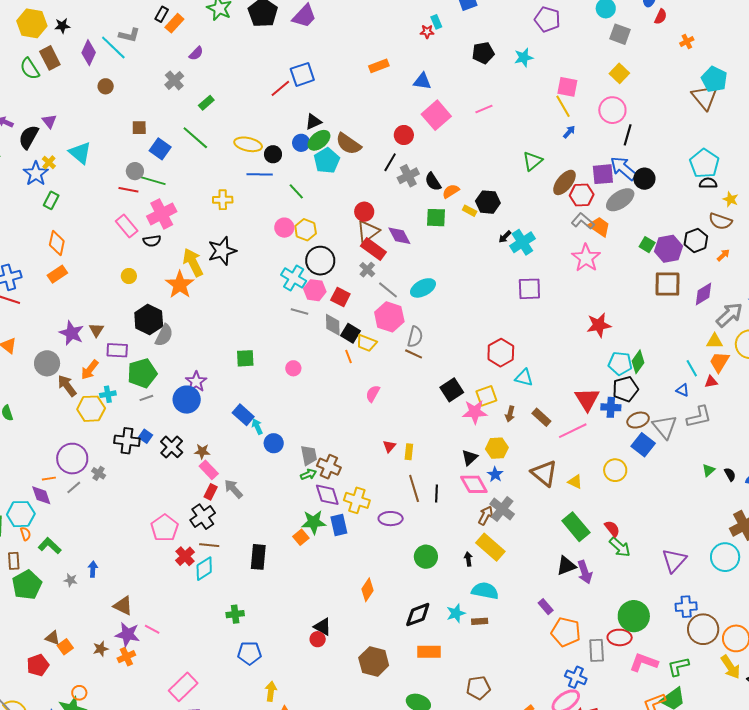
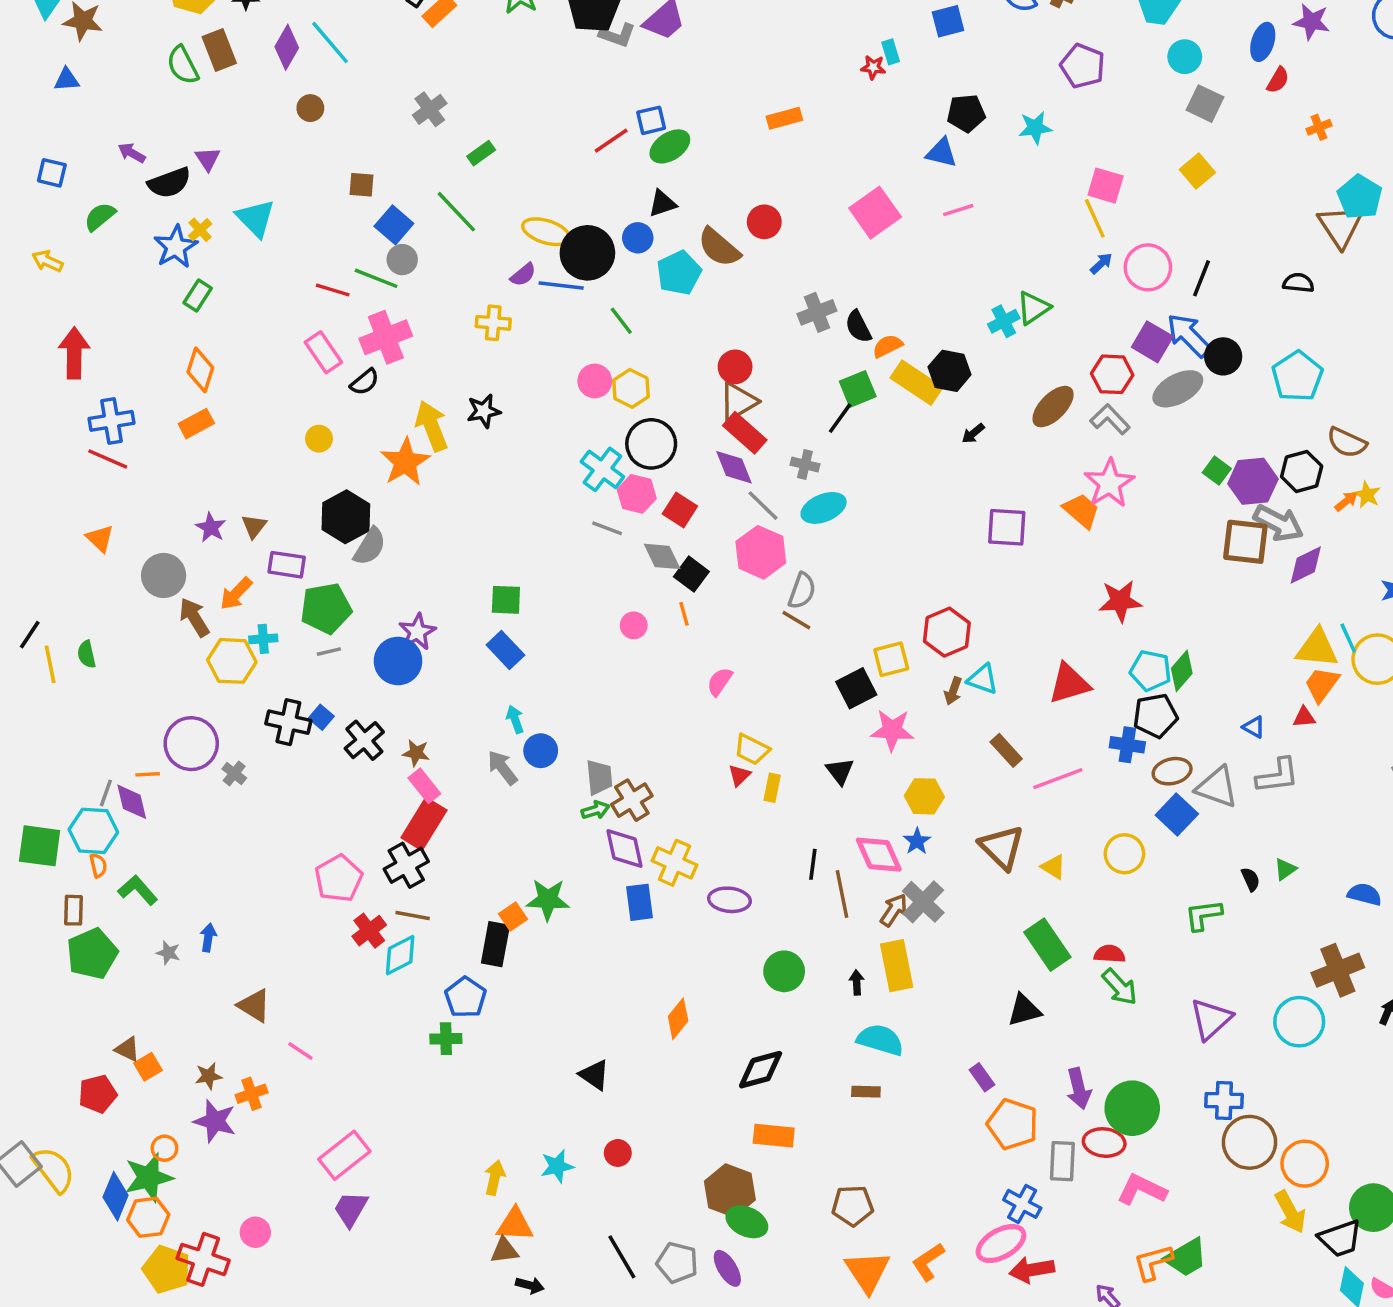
gray L-shape: (129, 35) -> (617, 35), moved
purple semicircle: (196, 53) -> (523, 275), moved
blue square: (302, 74) -> (651, 120), size x0.7
blue triangle: (422, 81) -> (941, 153), moved
pink circle: (612, 110) -> (1148, 267), moved
red circle: (404, 135) -> (764, 222), moved
black semicircle: (29, 137) -> (169, 183), turned -145
green ellipse: (319, 140) -> (670, 146), moved
black circle: (273, 154) -> (587, 253), size x1.8
black line: (390, 162) -> (840, 418), moved
cyan pentagon: (704, 163) -> (1297, 376), moved
gray circle: (135, 171) -> (402, 260), moved
purple square: (603, 174) -> (1152, 342), turned 30
brown ellipse: (564, 182) -> (1053, 407), moved
black semicircle: (708, 183) -> (1298, 283), moved
yellow star: (731, 199) -> (1367, 495), moved
yellow rectangle: (470, 211) -> (917, 383), size x2.0
green square: (436, 218) -> (858, 389), turned -30
orange trapezoid: (599, 227) -> (1081, 511), moved
purple diamond: (399, 236) -> (734, 467), moved
black semicircle: (152, 241) -> (365, 382), turned -36
cyan cross: (522, 242) -> (1004, 321), moved, size x0.7
black star: (222, 251) -> (484, 411), size x0.7
gray cross: (367, 270) -> (805, 465), moved, turned -35
gray arrow: (729, 315) -> (1278, 523), moved, turned 64
gray diamond: (333, 325) -> (662, 556), turned -30
purple star: (72, 333) -> (211, 528), size x0.7
yellow triangle: (715, 341) -> (1317, 648), size x1.5
yellow trapezoid: (366, 343) -> (752, 749), moved
pink circle: (293, 368) -> (634, 625), moved
cyan line: (692, 368) -> (1348, 638), moved
yellow square: (486, 396) -> (891, 659), moved
red triangle: (587, 399) -> (1069, 684), moved, turned 40
brown arrow: (510, 414) -> (953, 691), moved
blue rectangle: (243, 415) -> (505, 650), moved
gray triangle: (665, 427) -> (1217, 787), turned -36
black triangle: (470, 458) -> (840, 771), moved, turned -30
brown cross: (329, 467) -> (632, 800), turned 30
black semicircle: (730, 474) -> (1251, 879), moved
gray line: (74, 487) -> (106, 793), moved, turned -35
brown line: (414, 488) -> (842, 894), moved
gray arrow: (233, 489) -> (502, 768), moved
red rectangle: (211, 492) -> (424, 824), size x1.8
green star: (314, 522) -> (548, 900), moved
red semicircle: (612, 529) -> (1110, 954), turned -54
orange square: (301, 537) -> (513, 917), moved
yellow rectangle: (490, 547) -> (897, 966), turned 32
purple arrow: (585, 572) -> (1079, 1089), moved
cyan star: (456, 613) -> (557, 1166), moved
purple star: (127, 634) -> (215, 1121), moved
red circle: (318, 639) -> (618, 1153), moved
blue pentagon: (250, 653) -> (465, 997), moved, turned 30
brown hexagon: (374, 661) -> (730, 1190), moved
green L-shape: (678, 667) -> (1203, 915), moved

